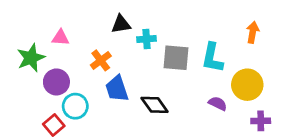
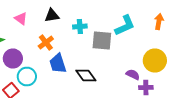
black triangle: (121, 24) -> (52, 16), moved
pink triangle: (60, 38) -> (21, 18), moved, turned 32
cyan L-shape: (212, 58) -> (125, 26), moved, turned -125
purple cross: (261, 121) -> (146, 88), moved

